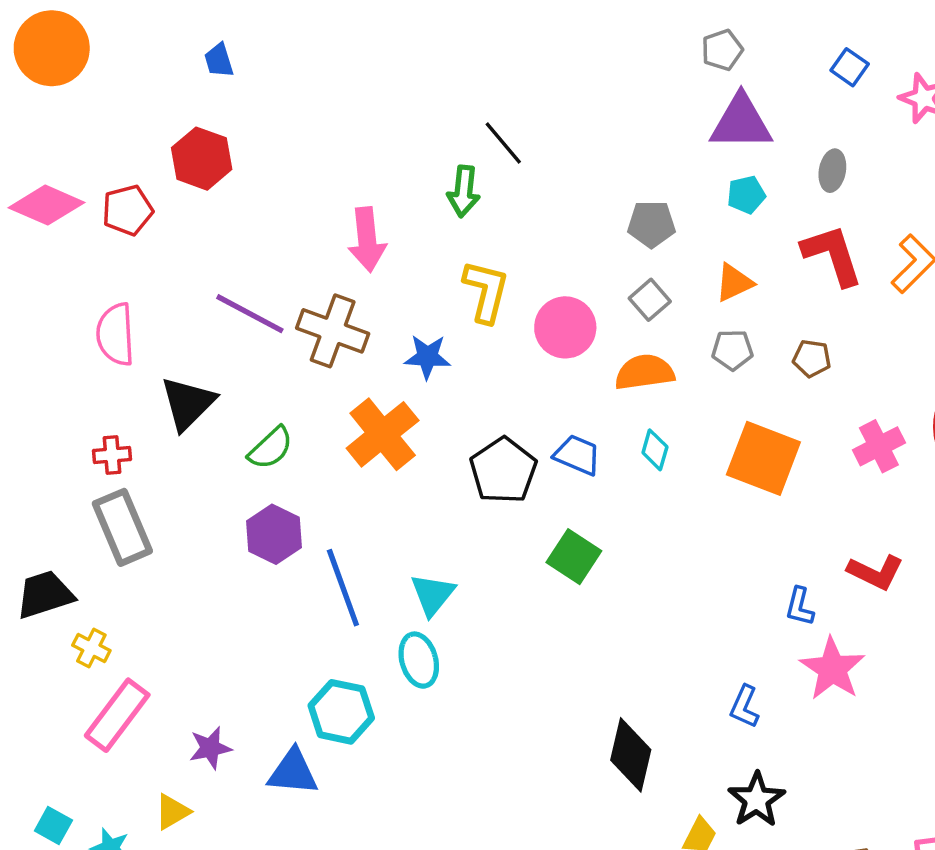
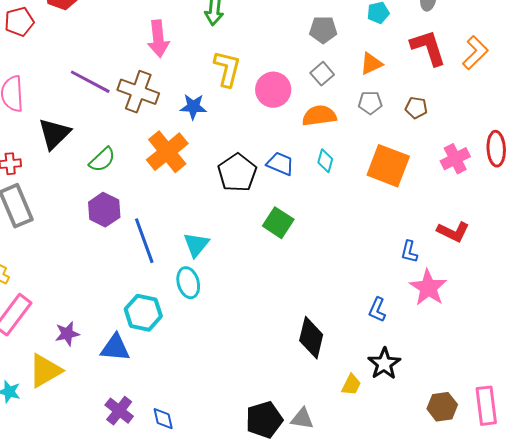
yellow triangle: (172, 812) -> (45, 371), size x1.6

